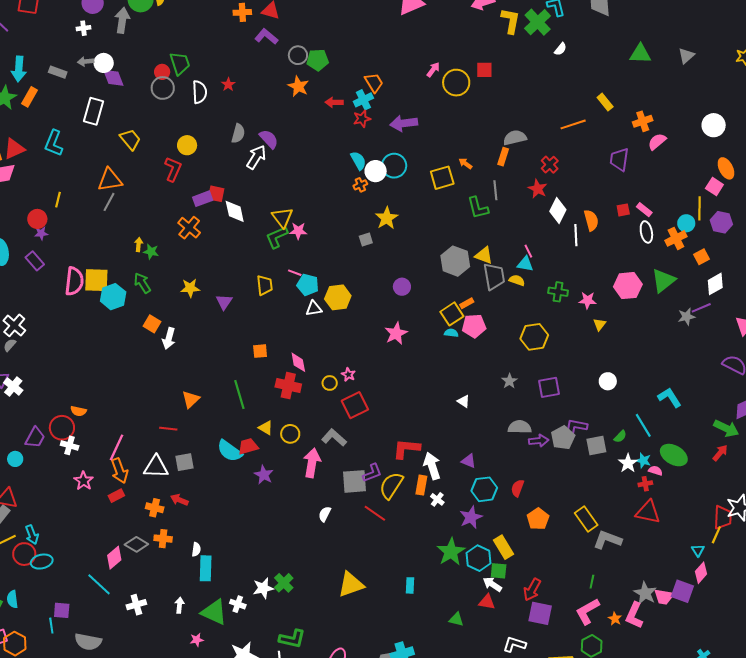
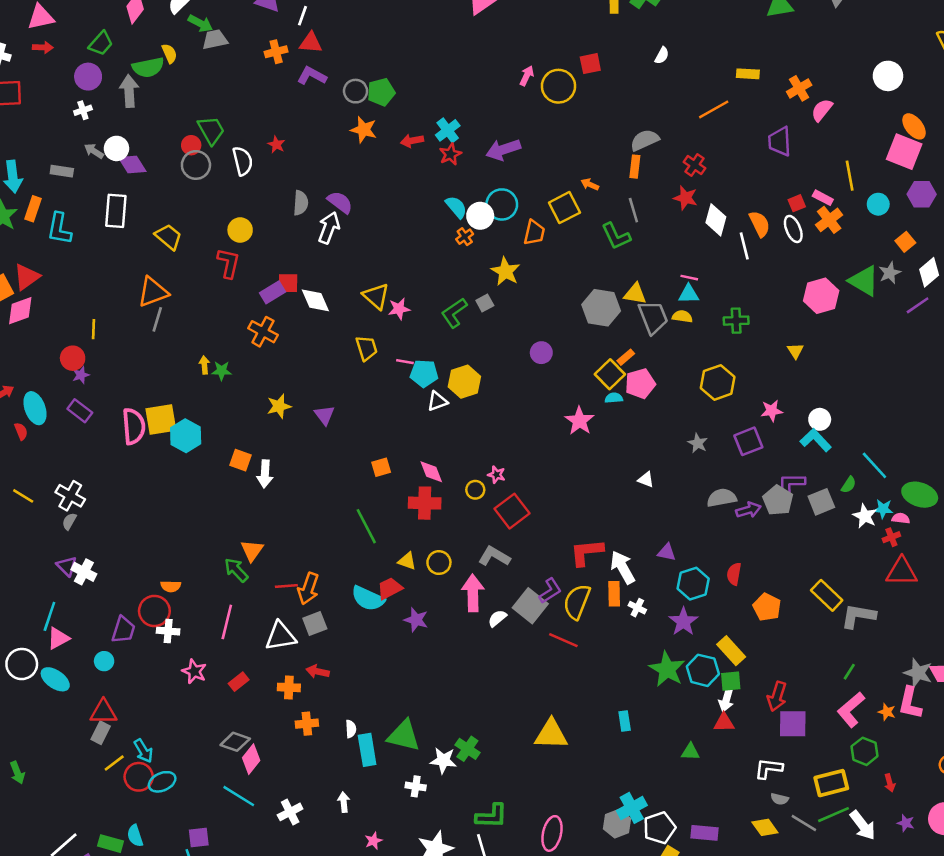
white semicircle: (560, 49) -> (662, 55), moved
gray arrow: (86, 61) -> (94, 151), turned 49
orange trapezoid: (374, 83) -> (534, 233), moved, turned 55
yellow rectangle: (605, 102) -> (748, 74), turned -36
cyan L-shape: (54, 143) -> (59, 229), moved
pink square: (714, 187) -> (904, 152), size x1.6
yellow line: (700, 208) -> (850, 176), moved
white ellipse: (646, 232) -> (793, 229), moved
green L-shape: (277, 237) -> (454, 313), moved
orange cross: (676, 238) -> (829, 220), moved
pink line: (528, 251) -> (689, 278), turned -40
green triangle: (663, 281) -> (864, 281), turned -40
green arrow: (142, 283) -> (236, 570), moved
yellow trapezoid: (265, 285) -> (367, 348), moved
pink star: (587, 300) -> (772, 411), moved
gray star: (686, 317) -> (890, 273), moved
pink star: (396, 333) -> (579, 421), moved
cyan L-shape: (670, 397) -> (816, 440), moved
orange triangle: (191, 399) -> (252, 550), moved
orange arrow: (120, 471) -> (308, 589), moved, turned 50
gray square: (354, 481) -> (530, 606), turned -36
white semicircle: (325, 514) -> (497, 618), moved, turned 35
gray diamond: (136, 544) -> (235, 742), moved
green line: (592, 582) -> (849, 672), turned 32
yellow triangle: (351, 584) -> (551, 734), turned 32
white arrow: (492, 584) -> (726, 699), turned -96
white star: (263, 588) -> (443, 760), turned 30
green triangle: (214, 612) -> (404, 736), moved

